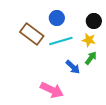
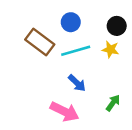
green arrow: (91, 58) -> (113, 103), moved
blue arrow: (73, 67) -> (77, 83), moved

